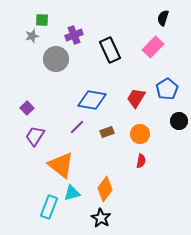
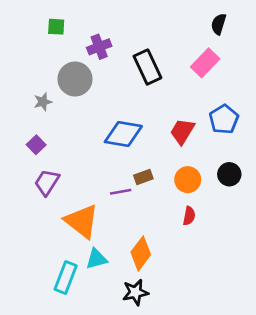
gray star: (32, 36) -> (43, 102), moved
black circle: (179, 121) -> (229, 174), moved
purple line: (77, 127) -> (121, 192), moved, turned 35
black star: (101, 218) -> (135, 292), turned 30

